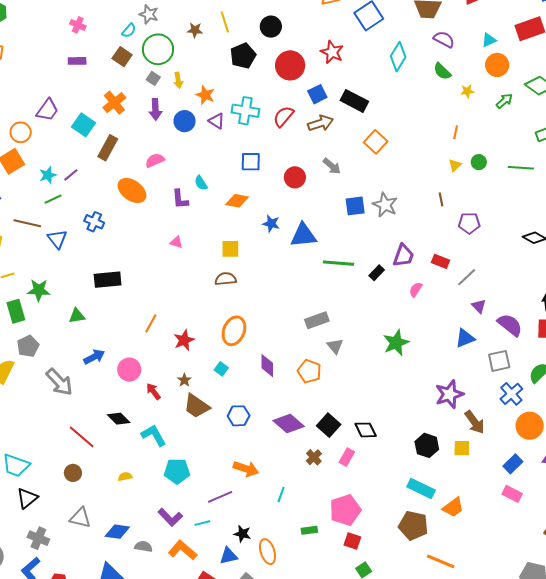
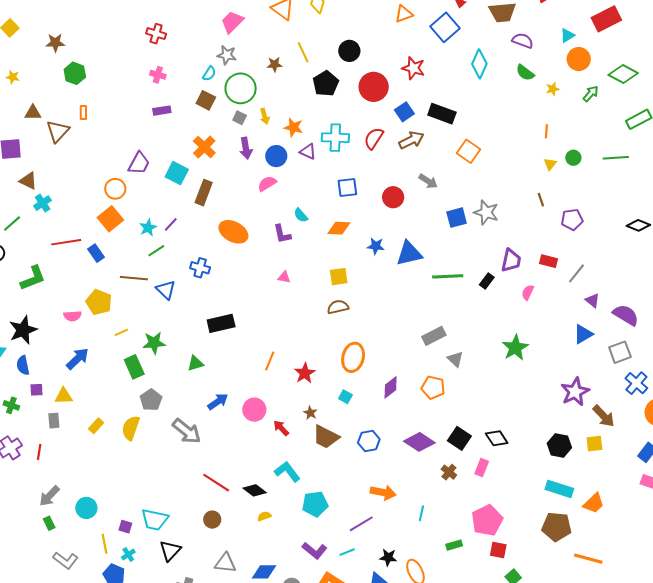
pink semicircle: (155, 160) -> (267, 184), moved
purple diamond: (267, 366) -> (391, 387), turned 60
black diamond: (119, 419) -> (255, 490), moved

